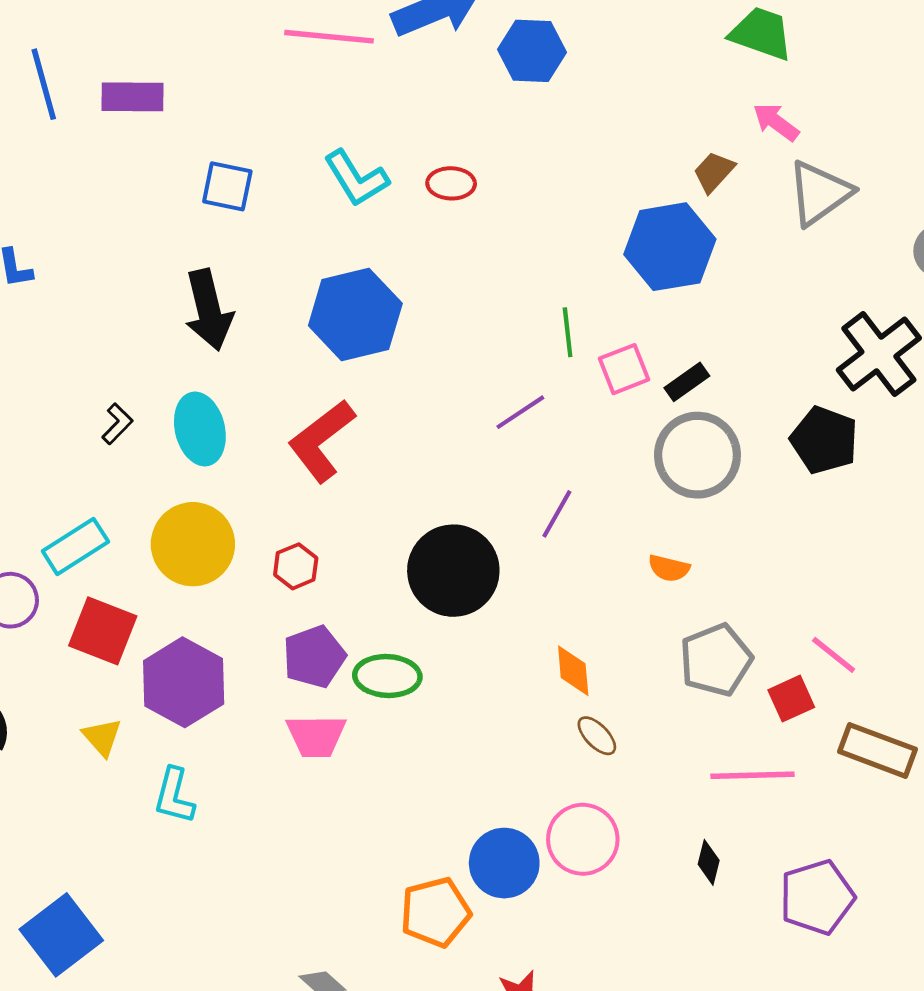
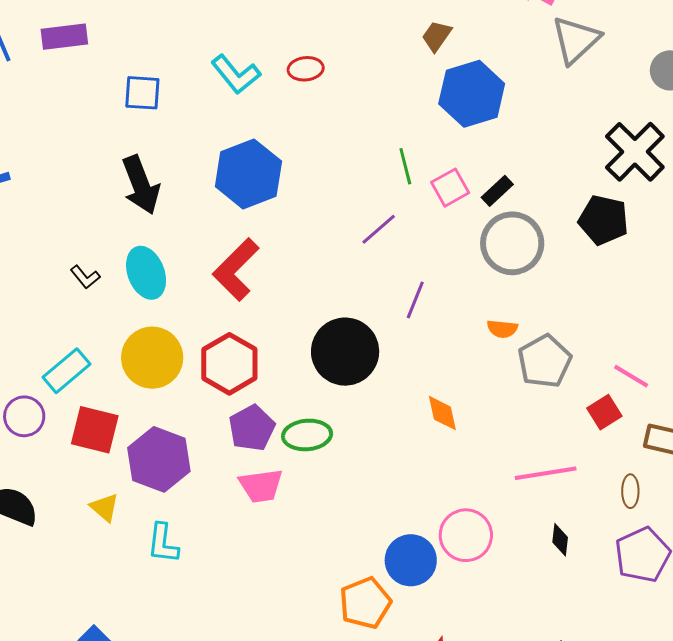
brown trapezoid: (714, 172) -> (437, 36), moved
black L-shape: (117, 424) -> (85, 277), turned 104
red hexagon: (296, 566) -> (229, 364), size x1.8
gray pentagon: (716, 660) -> (545, 361), moved
brown ellipse: (597, 736) -> (630, 491), moved, turned 52
pink line: (753, 775) -> (546, 473), moved

